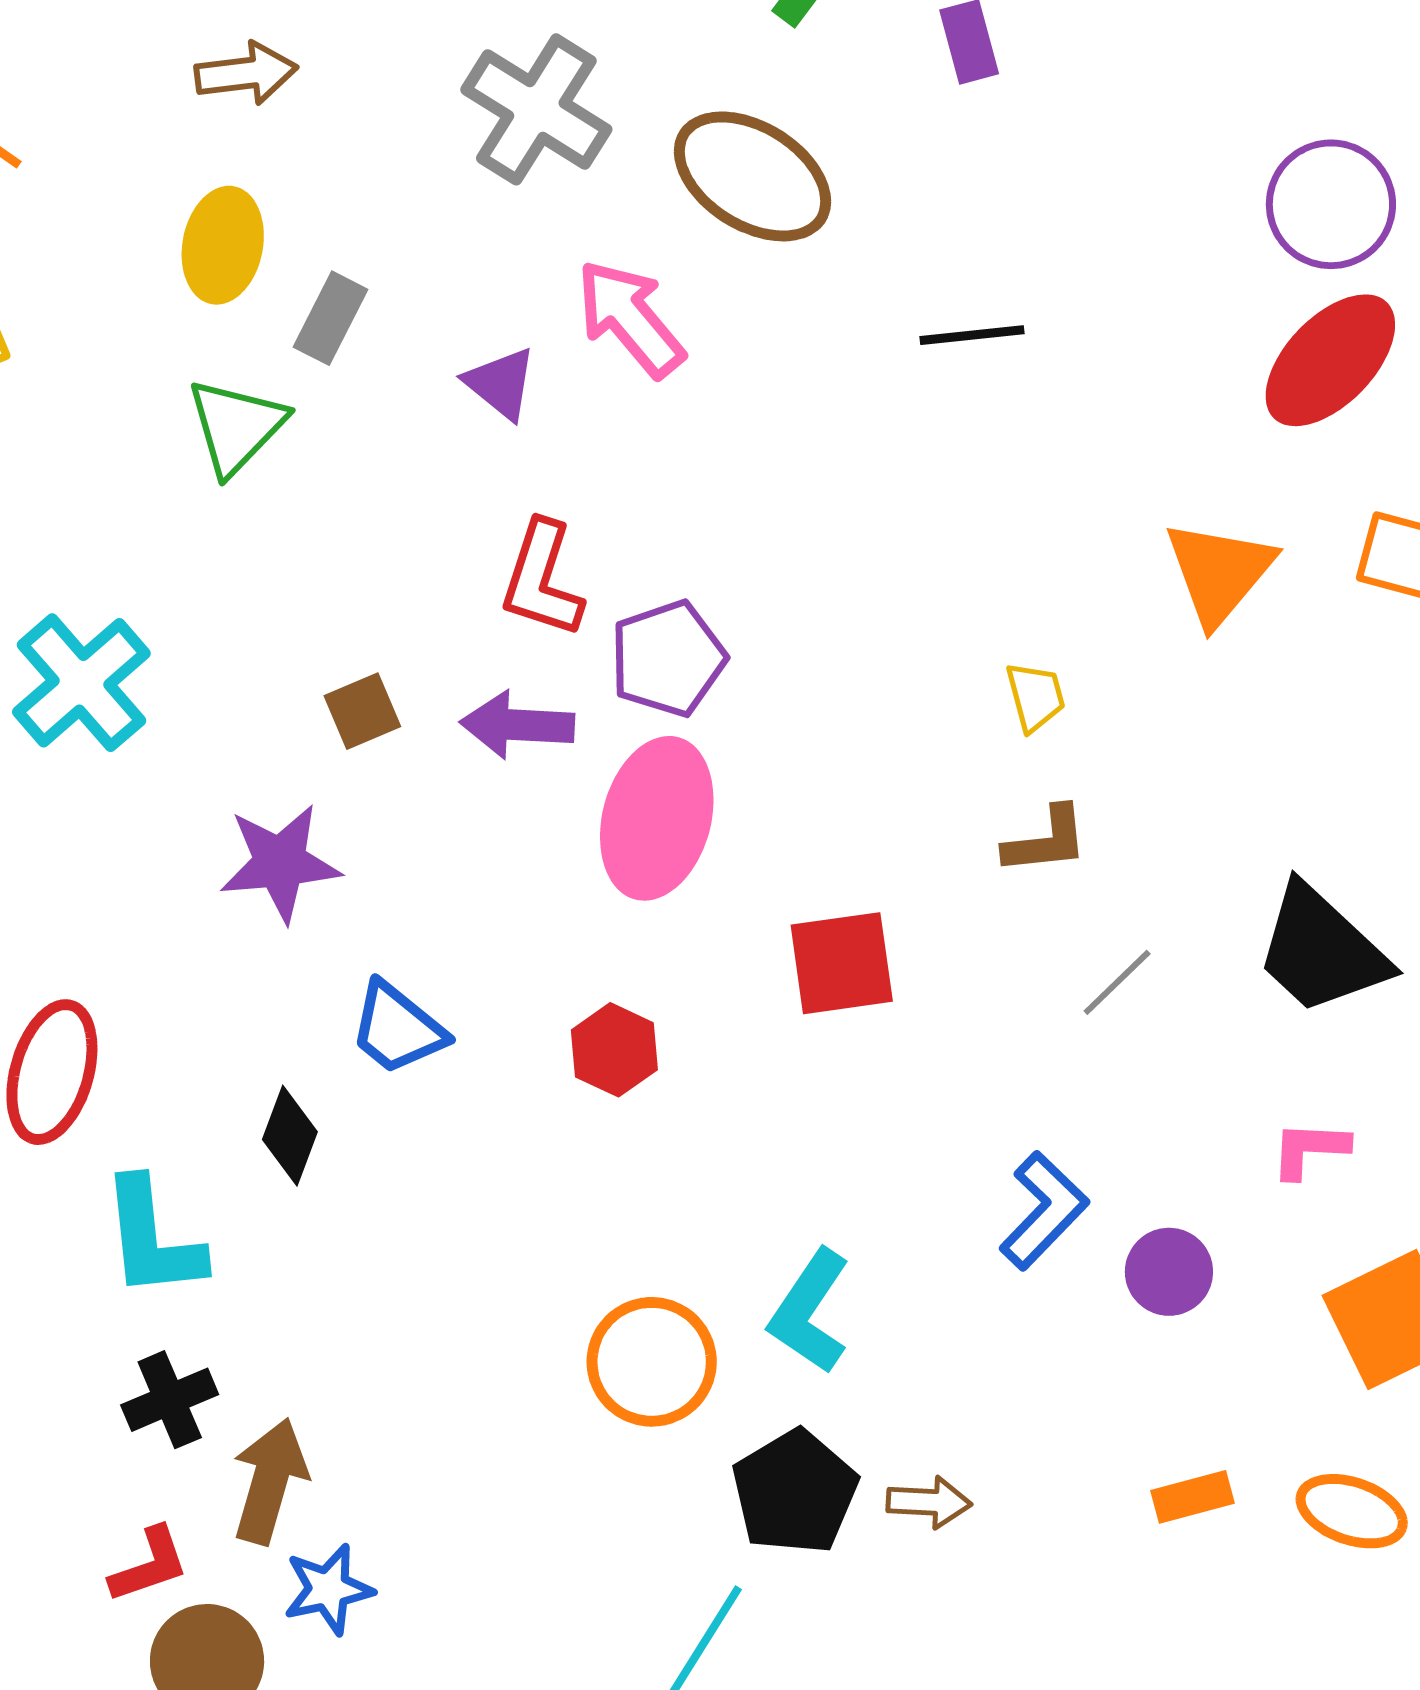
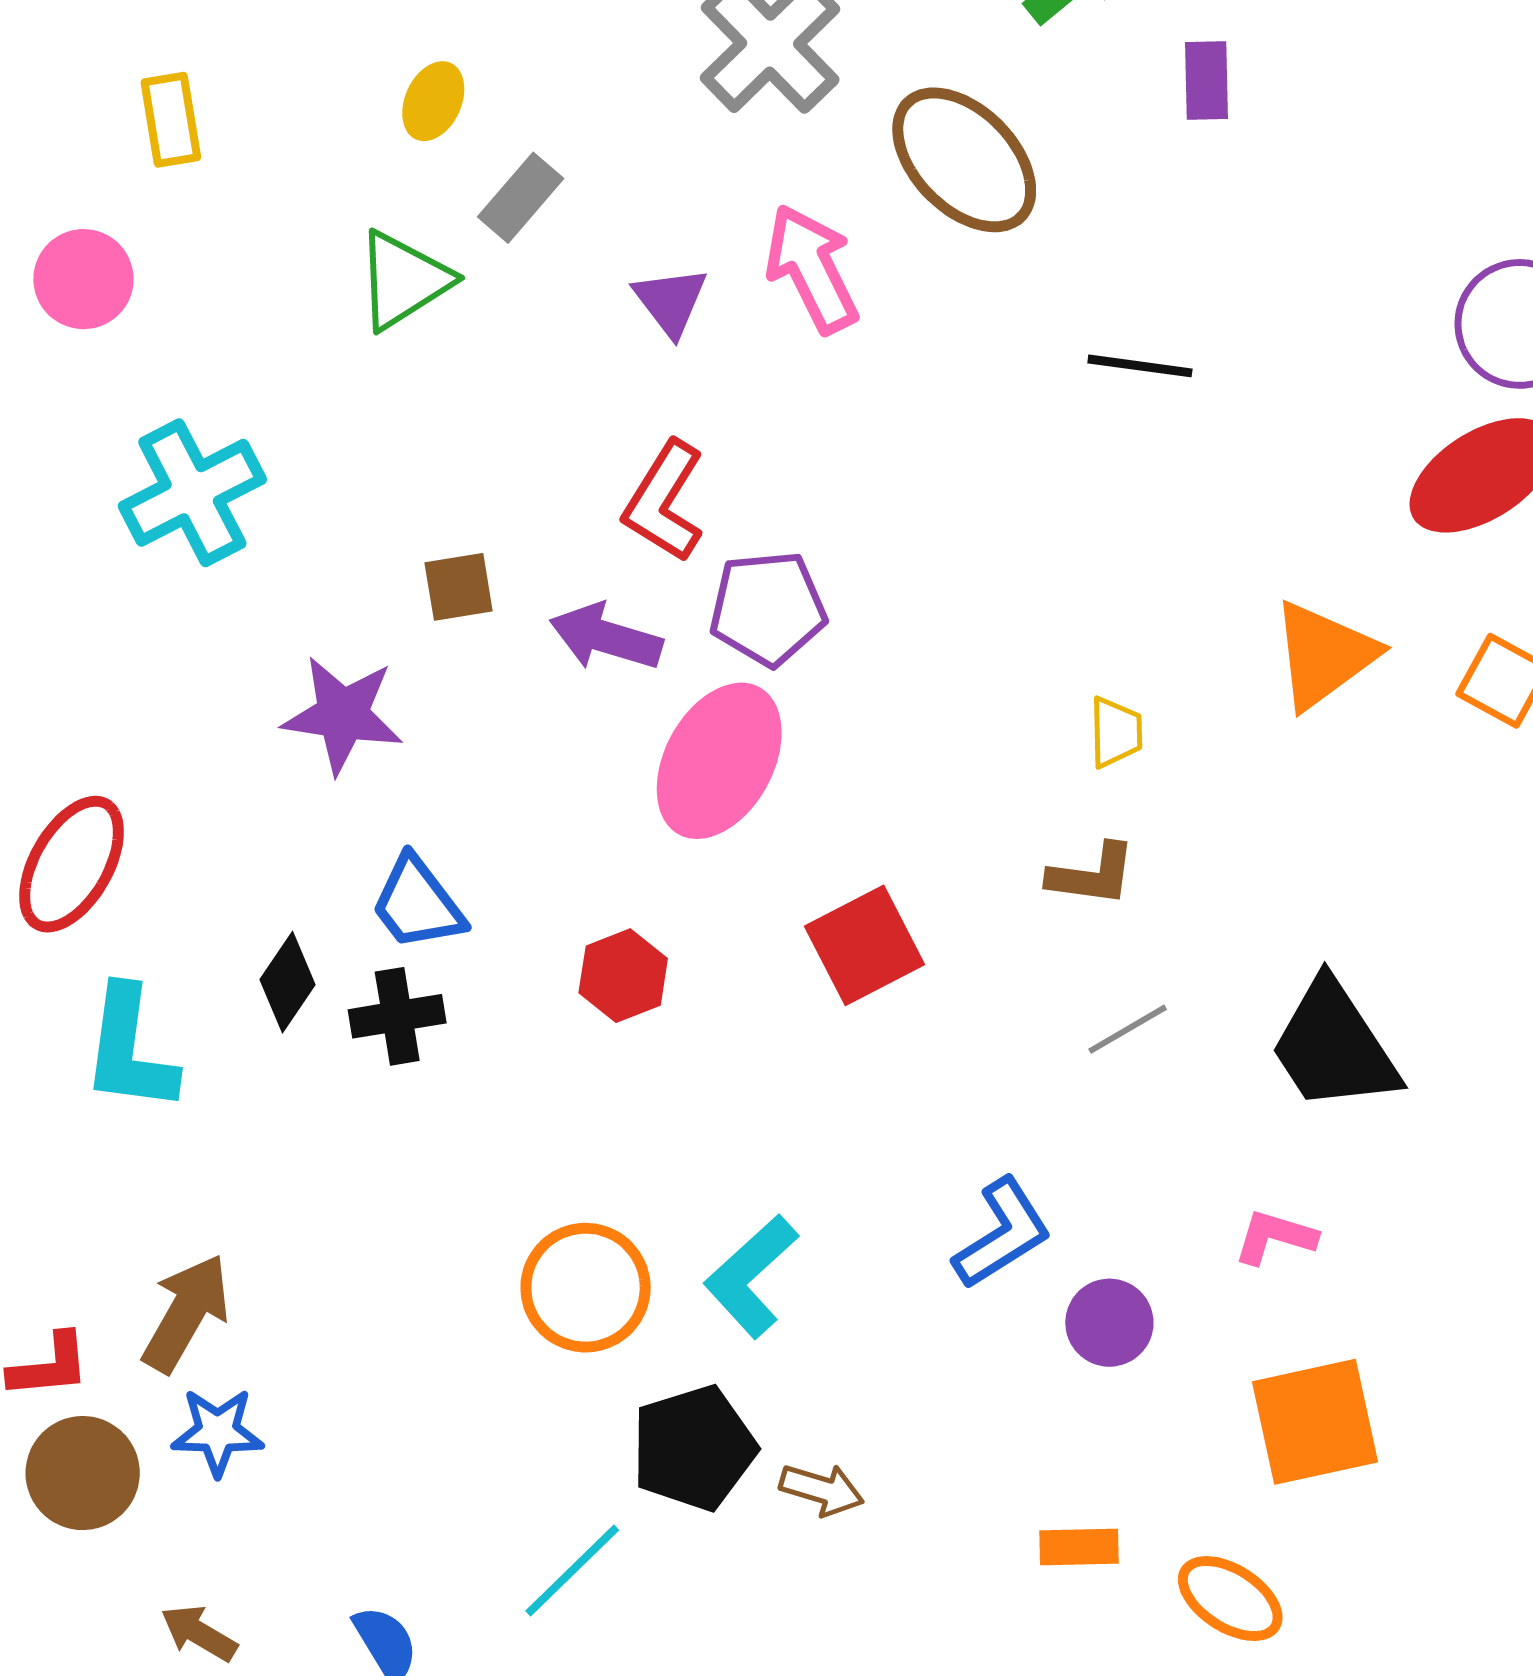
yellow ellipse: (223, 245) -> (433, 101), size x0.7
red square: (842, 963) -> (865, 945), turned -33
black cross: (170, 1400) -> (397, 1016), moved

